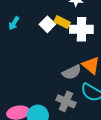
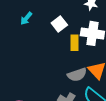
yellow rectangle: (62, 22) -> (75, 43), moved, turned 56

